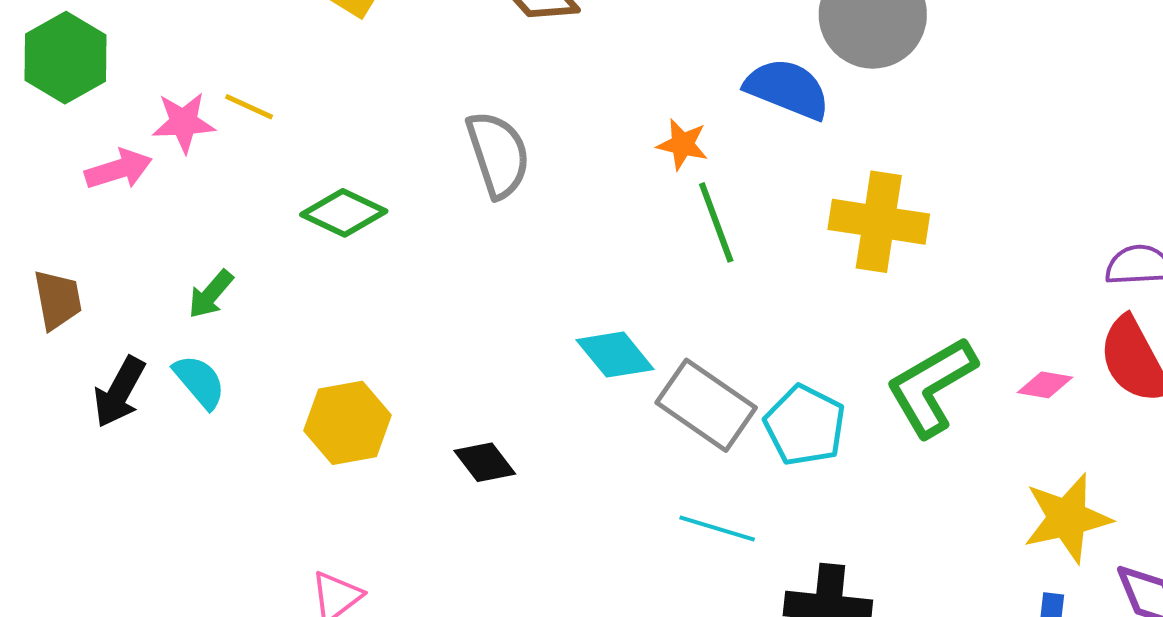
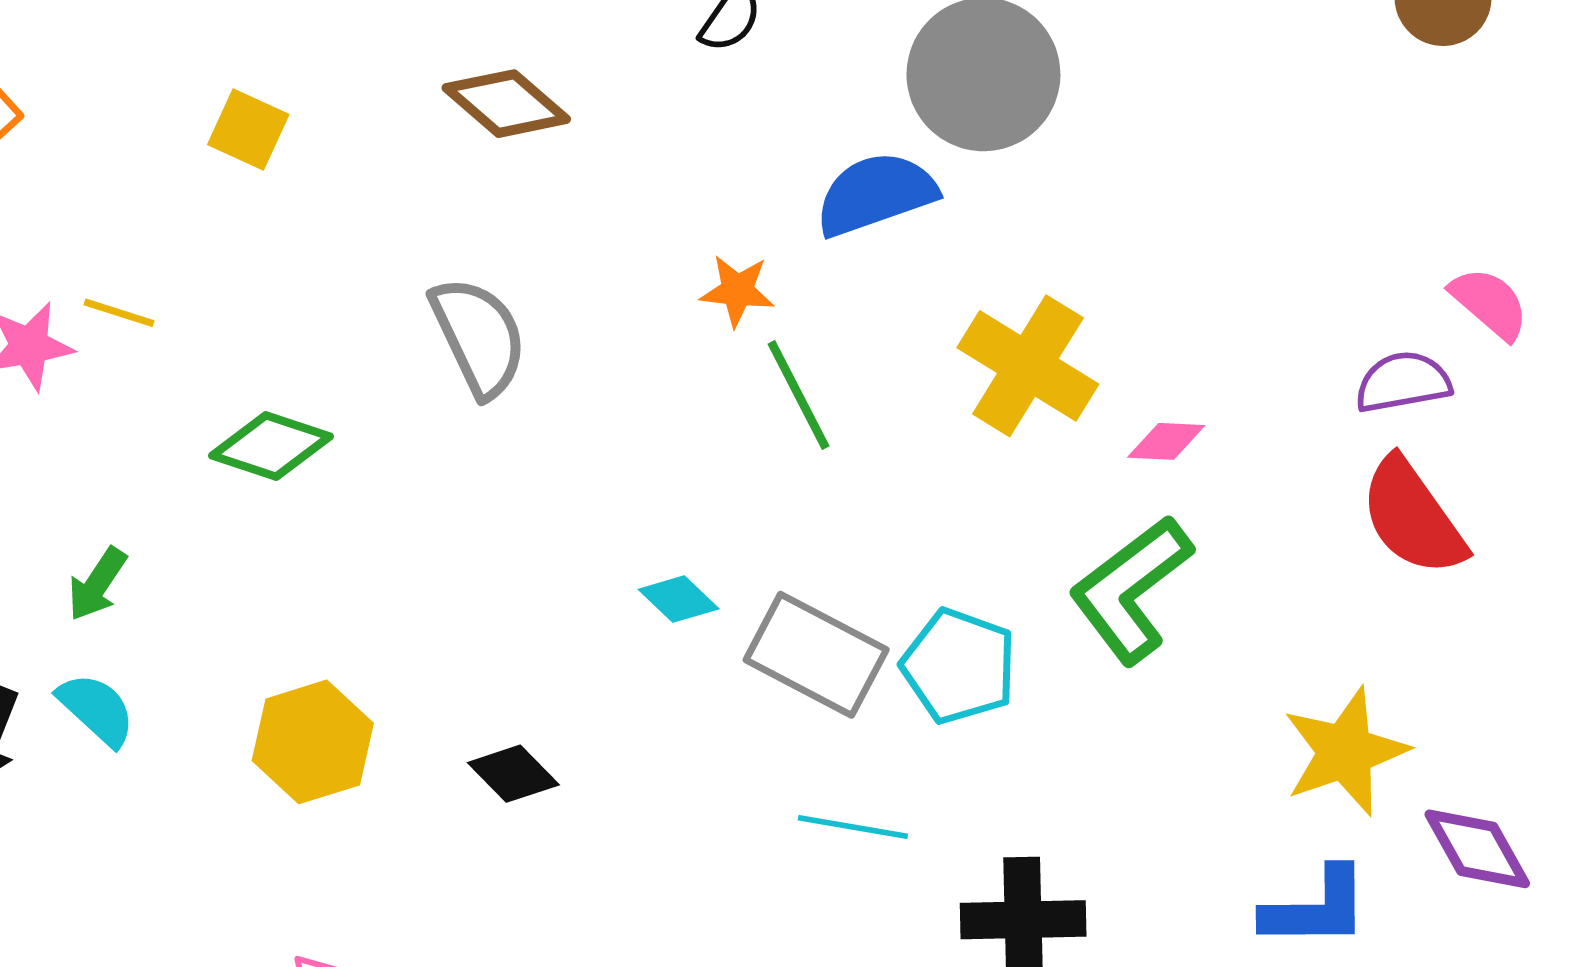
blue semicircle: (787, 89) -> (876, 194), turned -34
yellow cross: (879, 222) -> (1028, 366), turned 30
cyan diamond: (615, 355) -> (679, 599), size x0.7
pink diamond: (1045, 385) -> (1166, 441), moved

